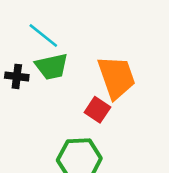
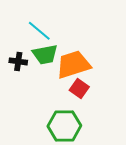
orange trapezoid: (117, 77) -> (73, 65), moved, turned -90

